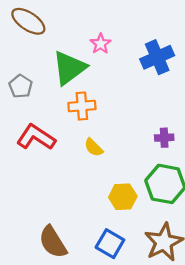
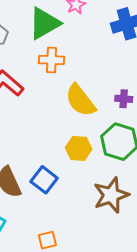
yellow semicircle: (94, 147) -> (80, 100), moved, size x1.8
blue square: (110, 244) -> (44, 180), moved

